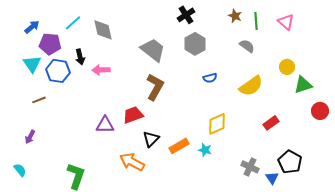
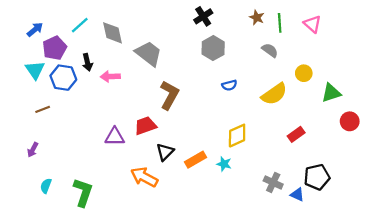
purple pentagon: (50, 44) -> (55, 48), turned -30
gray trapezoid: (153, 50) -> (149, 54), moved
yellow circle: (287, 67) -> (304, 73), moved
black pentagon: (290, 162) -> (317, 177), turned 30
cyan semicircle: (20, 170) -> (46, 186), moved, turned -120
blue triangle: (272, 178) -> (297, 195), turned -32

